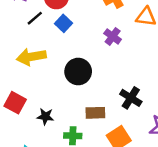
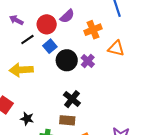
black circle: (78, 72) -> (67, 60), moved
black cross: (131, 98) -> (72, 99), moved

